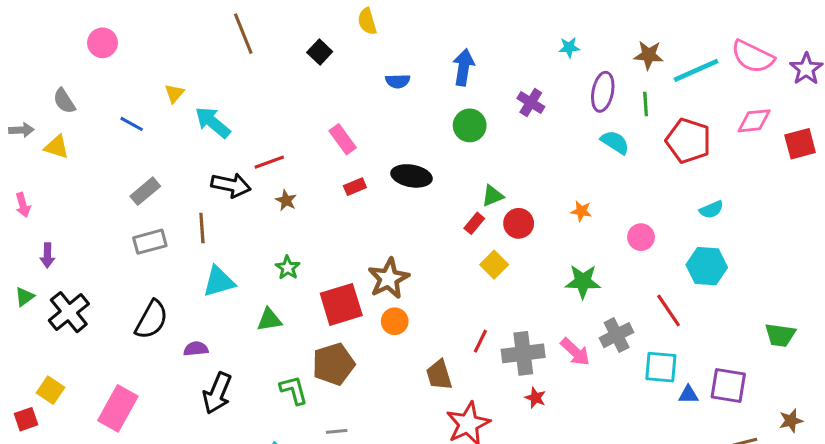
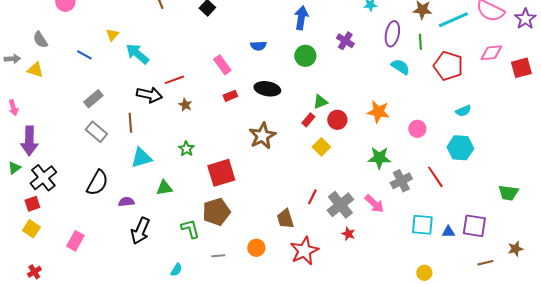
blue semicircle: (398, 81) -> (258, 46), moved
orange star: (581, 211) -> (378, 112), size x1.6
gray rectangle: (150, 242) -> (96, 132), turned 55
purple arrow: (47, 255) -> (29, 141), size x1.8
brown star: (389, 278) -> (262, 136), moved
green triangle: (269, 320) -> (164, 188), moved
orange circle: (395, 321) -> (256, 248), moved
gray cross: (617, 335) -> (401, 181), moved
gray cross: (523, 353) -> (340, 205), turned -32
cyan square: (661, 367) -> (422, 225), moved
pink rectangle: (118, 408) -> (75, 241), size x0.7
red square: (26, 419) -> (32, 204), moved

